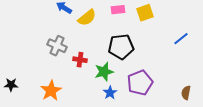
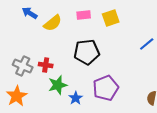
gray cross: (57, 46) -> (23, 66), moved
green star: (104, 72) -> (58, 85), moved

